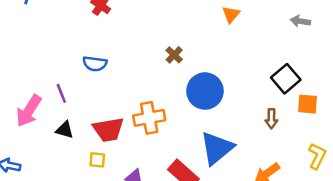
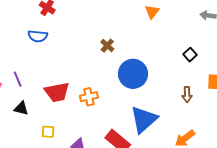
blue semicircle: (95, 64) -> (38, 36), moved
black square: (286, 79) -> (190, 55), moved, size x0.6
orange cross: (149, 118) -> (89, 97), size x0.7
red trapezoid: (108, 130) -> (57, 92), moved

